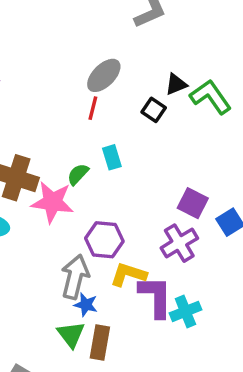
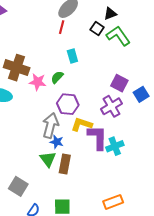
green L-shape: (211, 97) -> (118, 36), moved
green semicircle: (78, 174) -> (57, 77), moved
pink star: (52, 202) -> (38, 82), size x0.7

